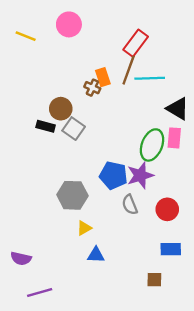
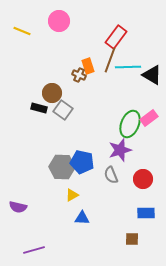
black triangle: (178, 109) -> (152, 75), moved
pink rectangle: (174, 138) -> (149, 118), turned 48
blue pentagon: (113, 175) -> (82, 162), moved
purple semicircle: (21, 258) -> (18, 207), moved

